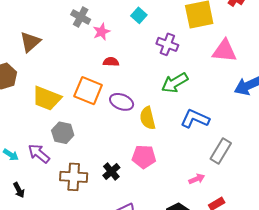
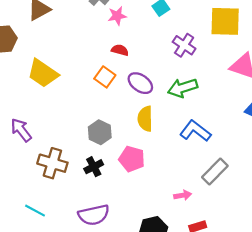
orange square: (88, 91) -> (105, 77), moved, size x0.7
purple ellipse: (122, 102) -> (140, 83), moved
gray hexagon: (63, 133) -> (100, 132), moved

